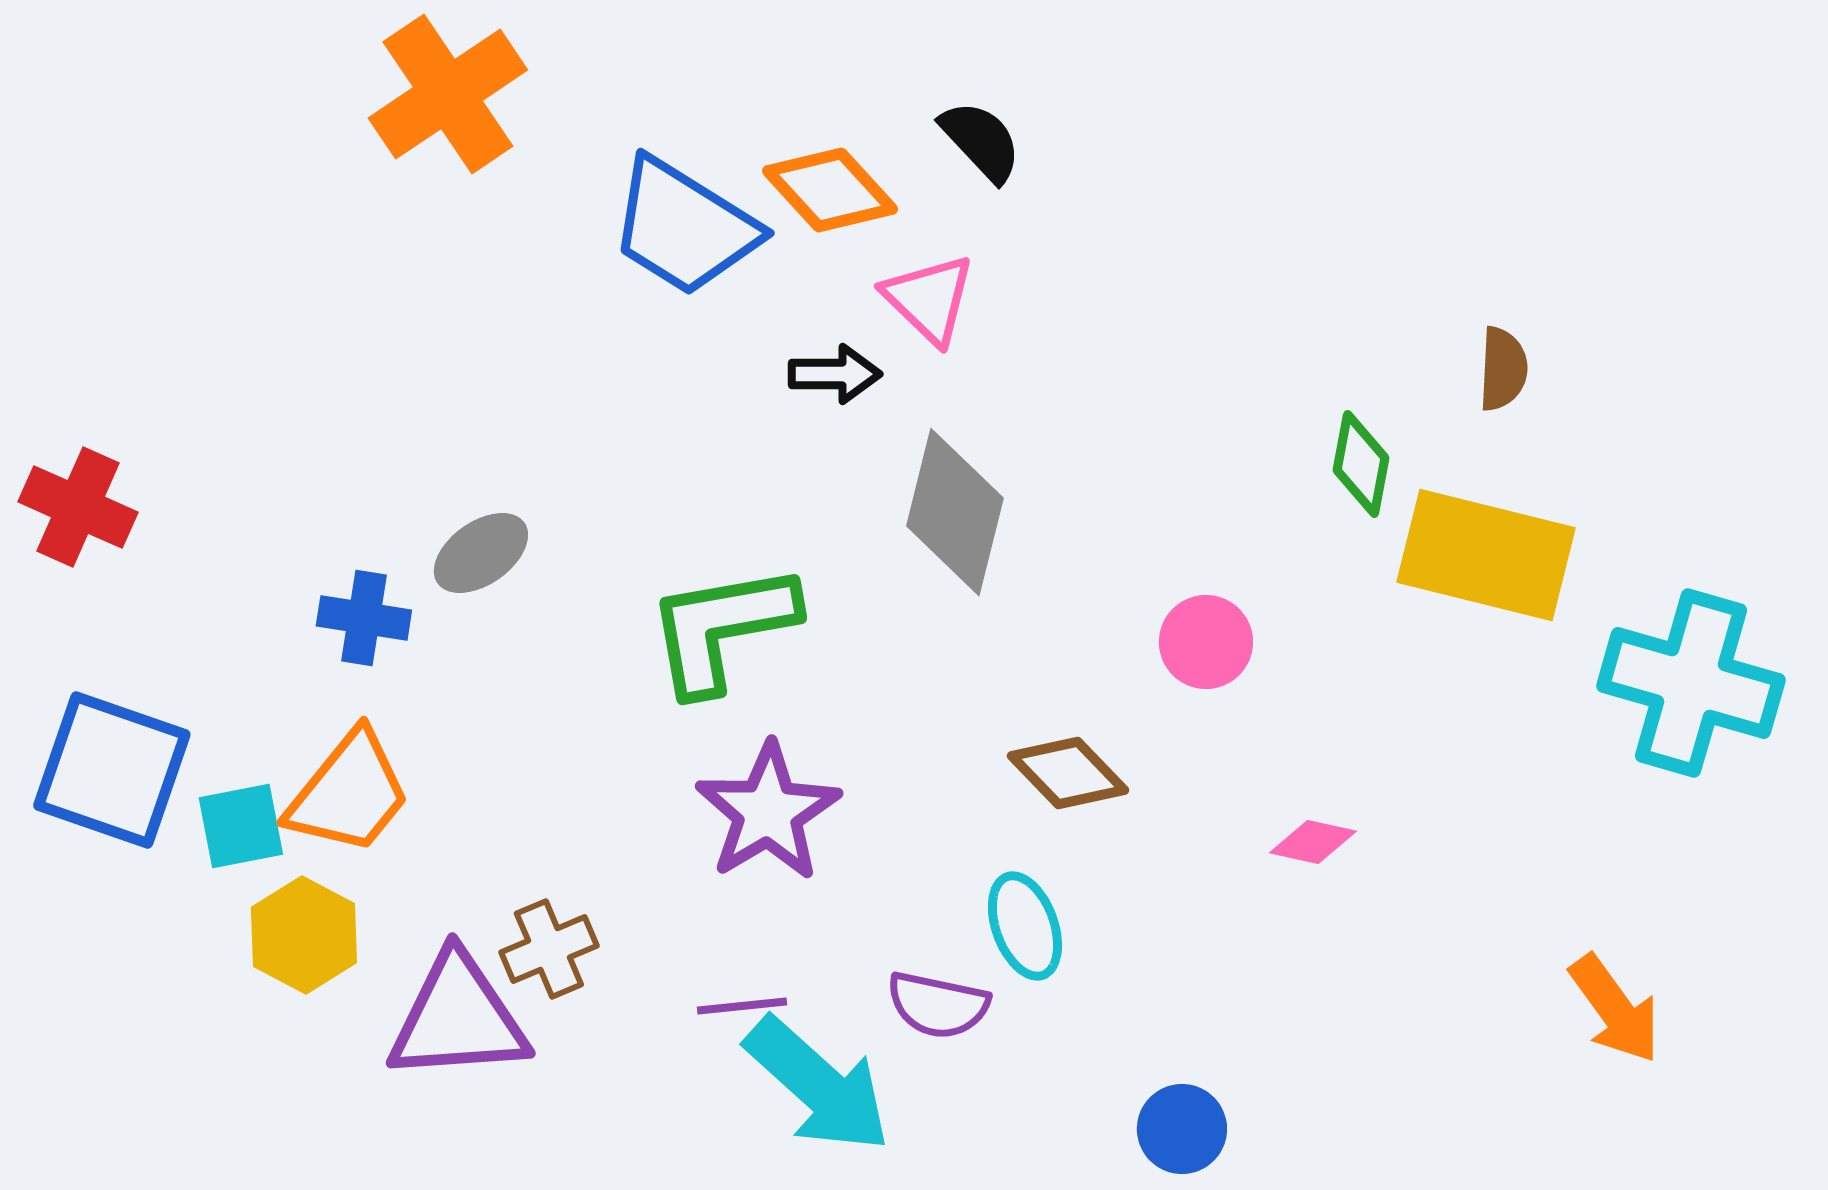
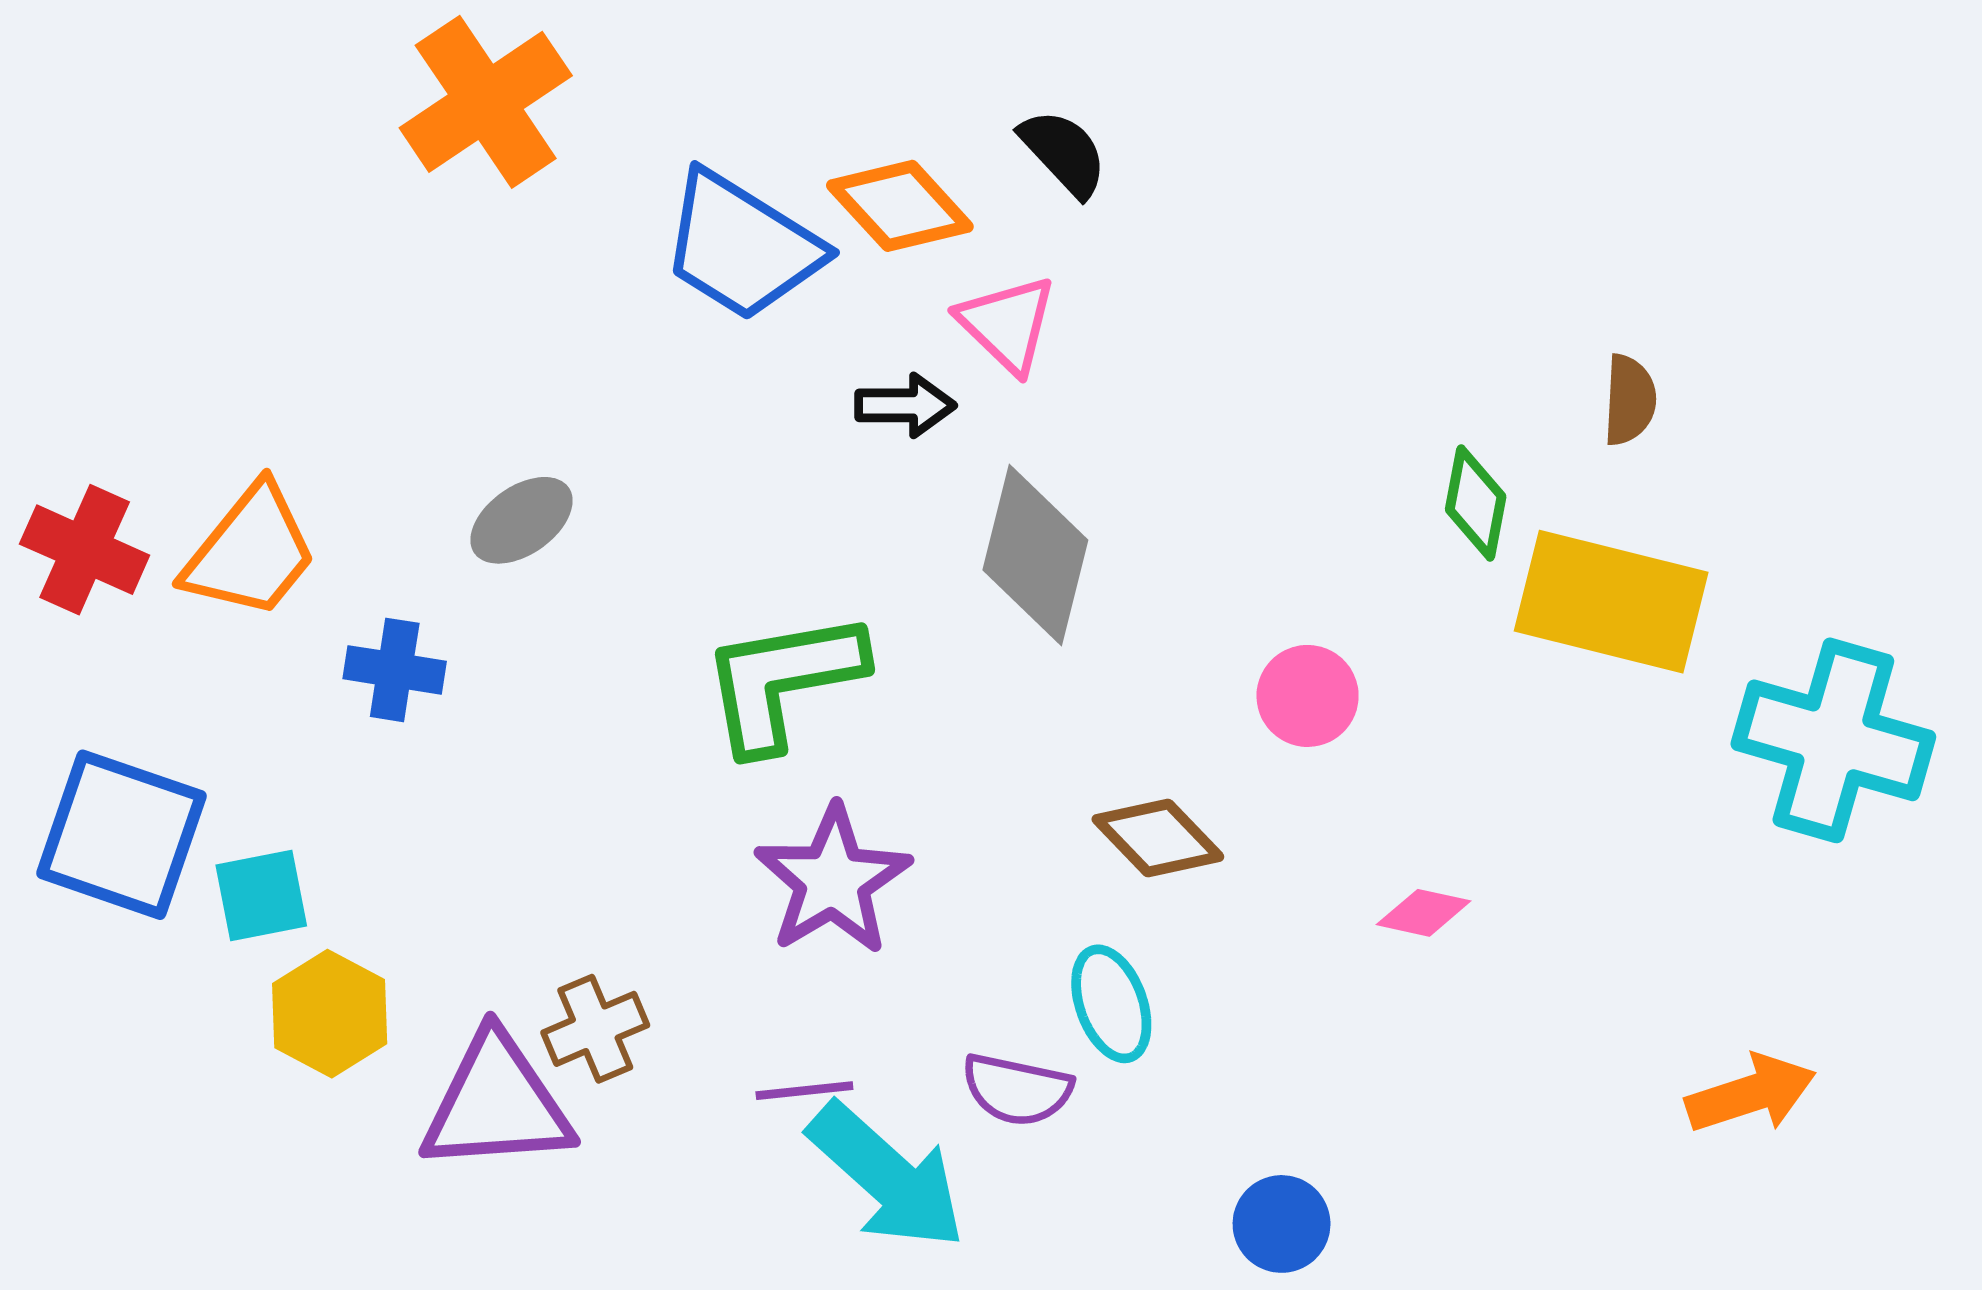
gray ellipse: (481, 553) -> (521, 520), moved
orange trapezoid: (349, 793) -> (250, 552), moved
orange arrow: (1615, 1009) -> (1751, 1094), turned -72

